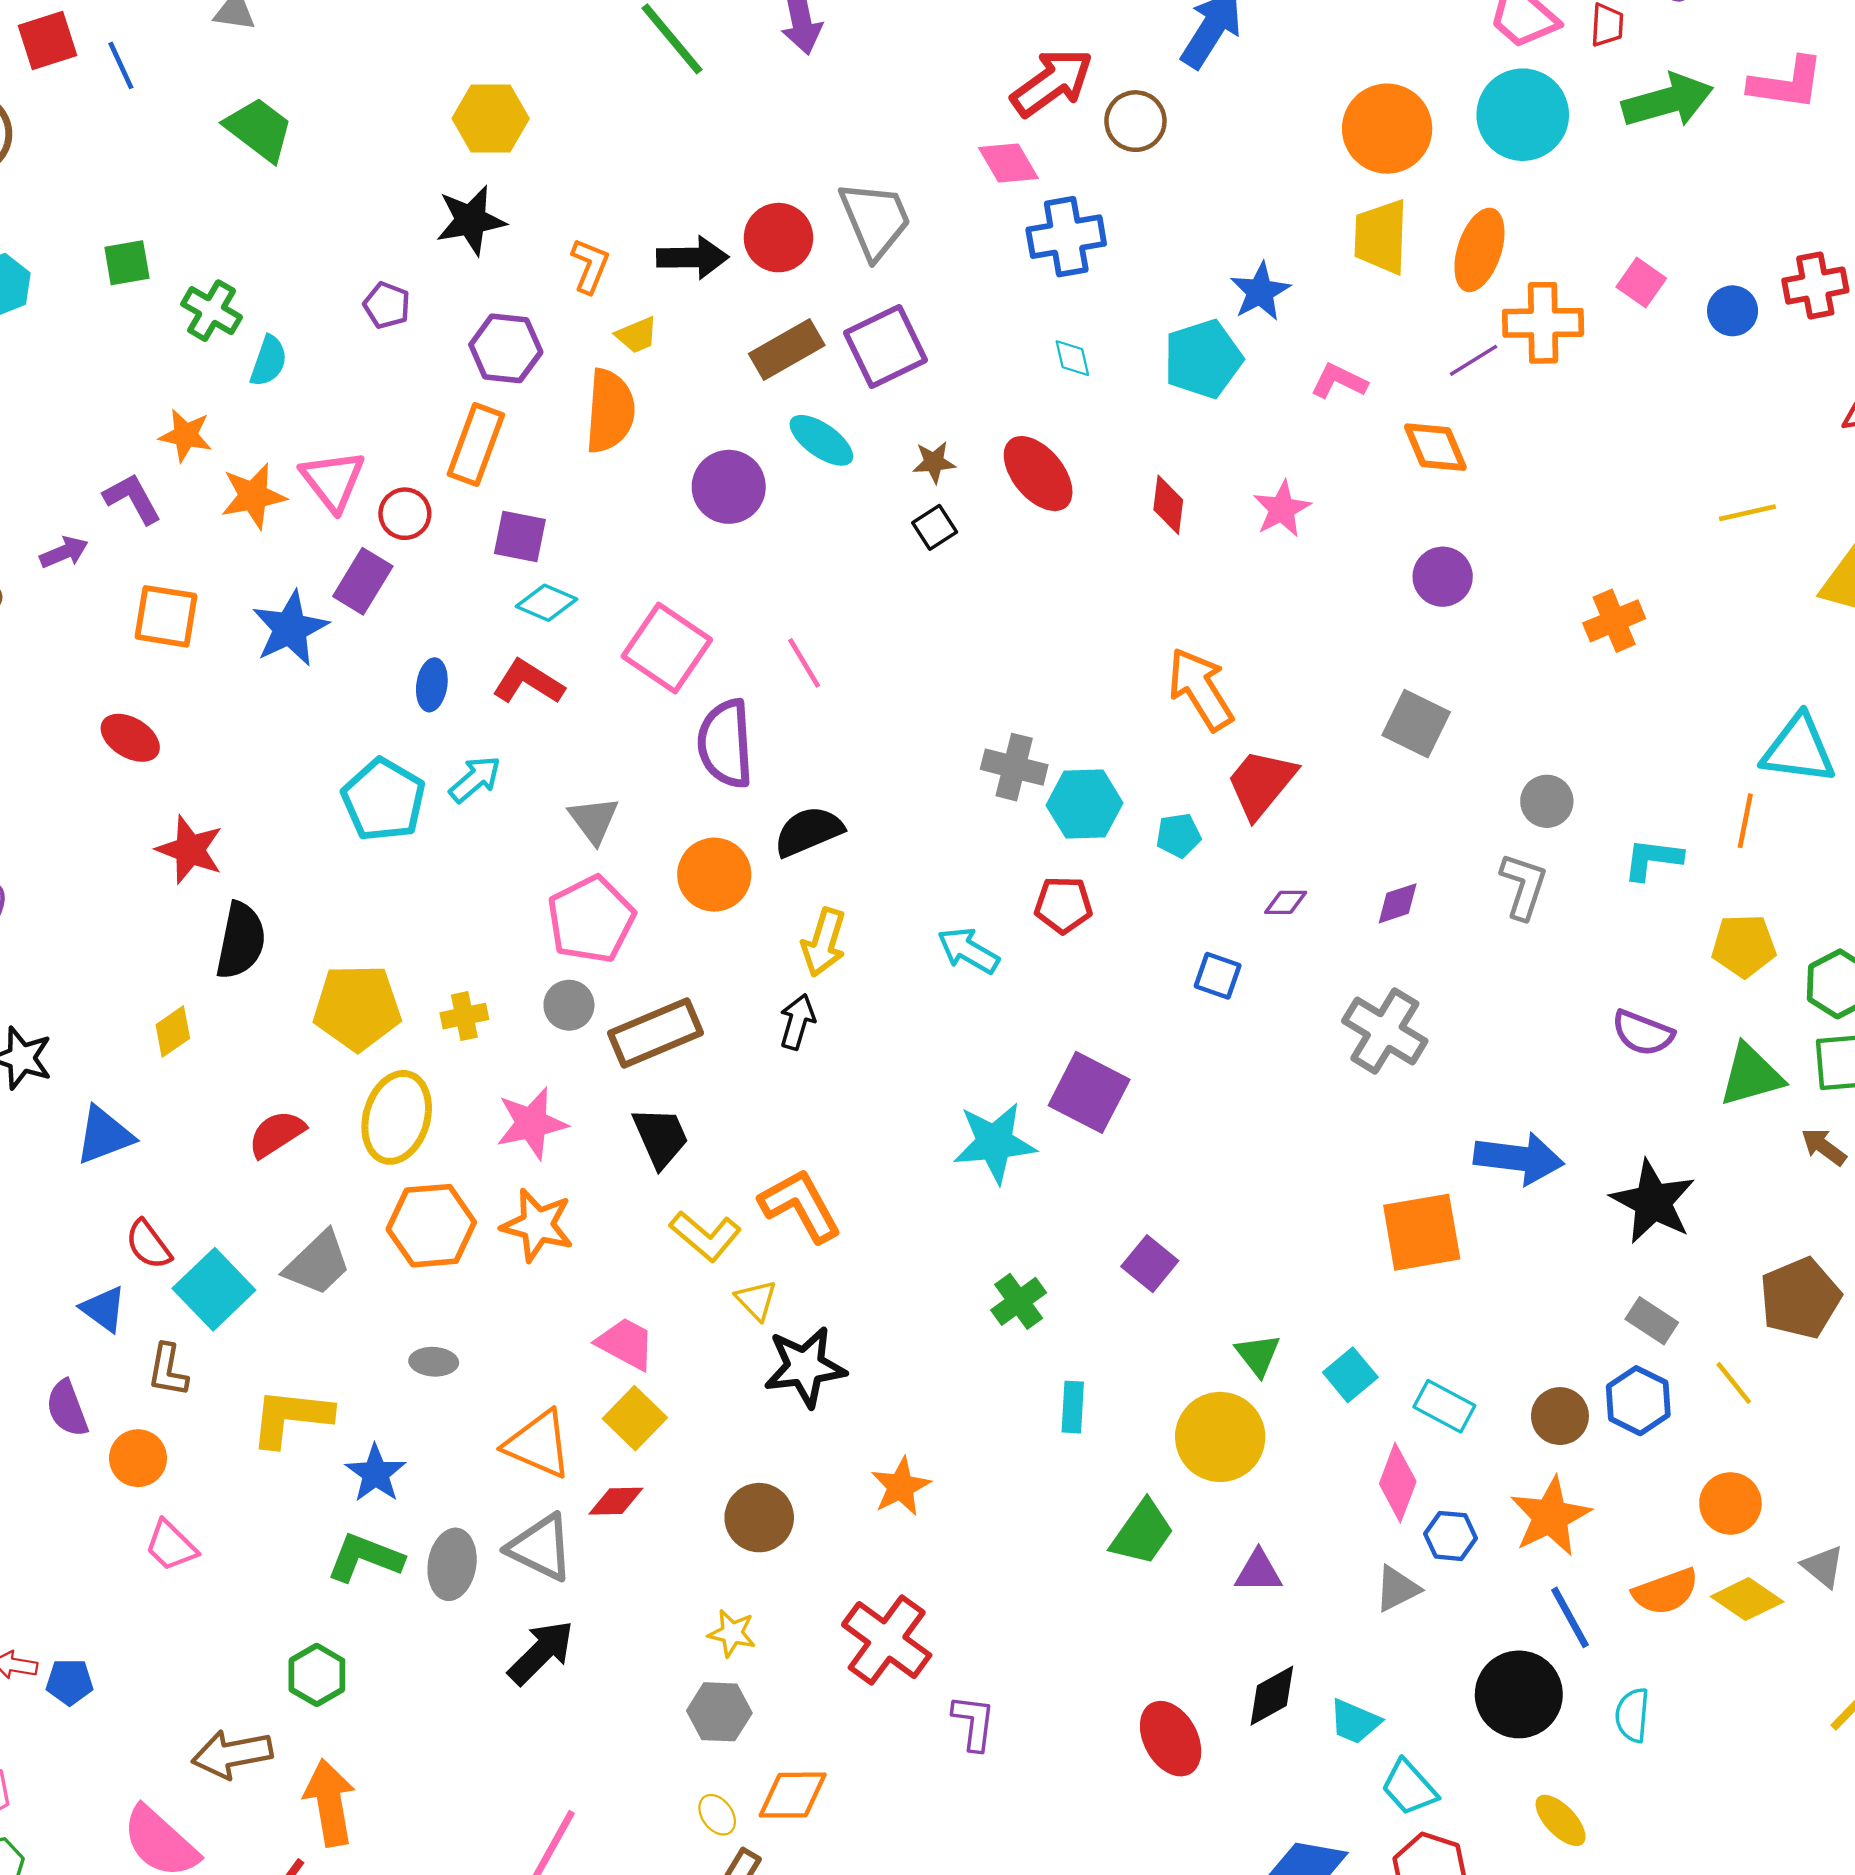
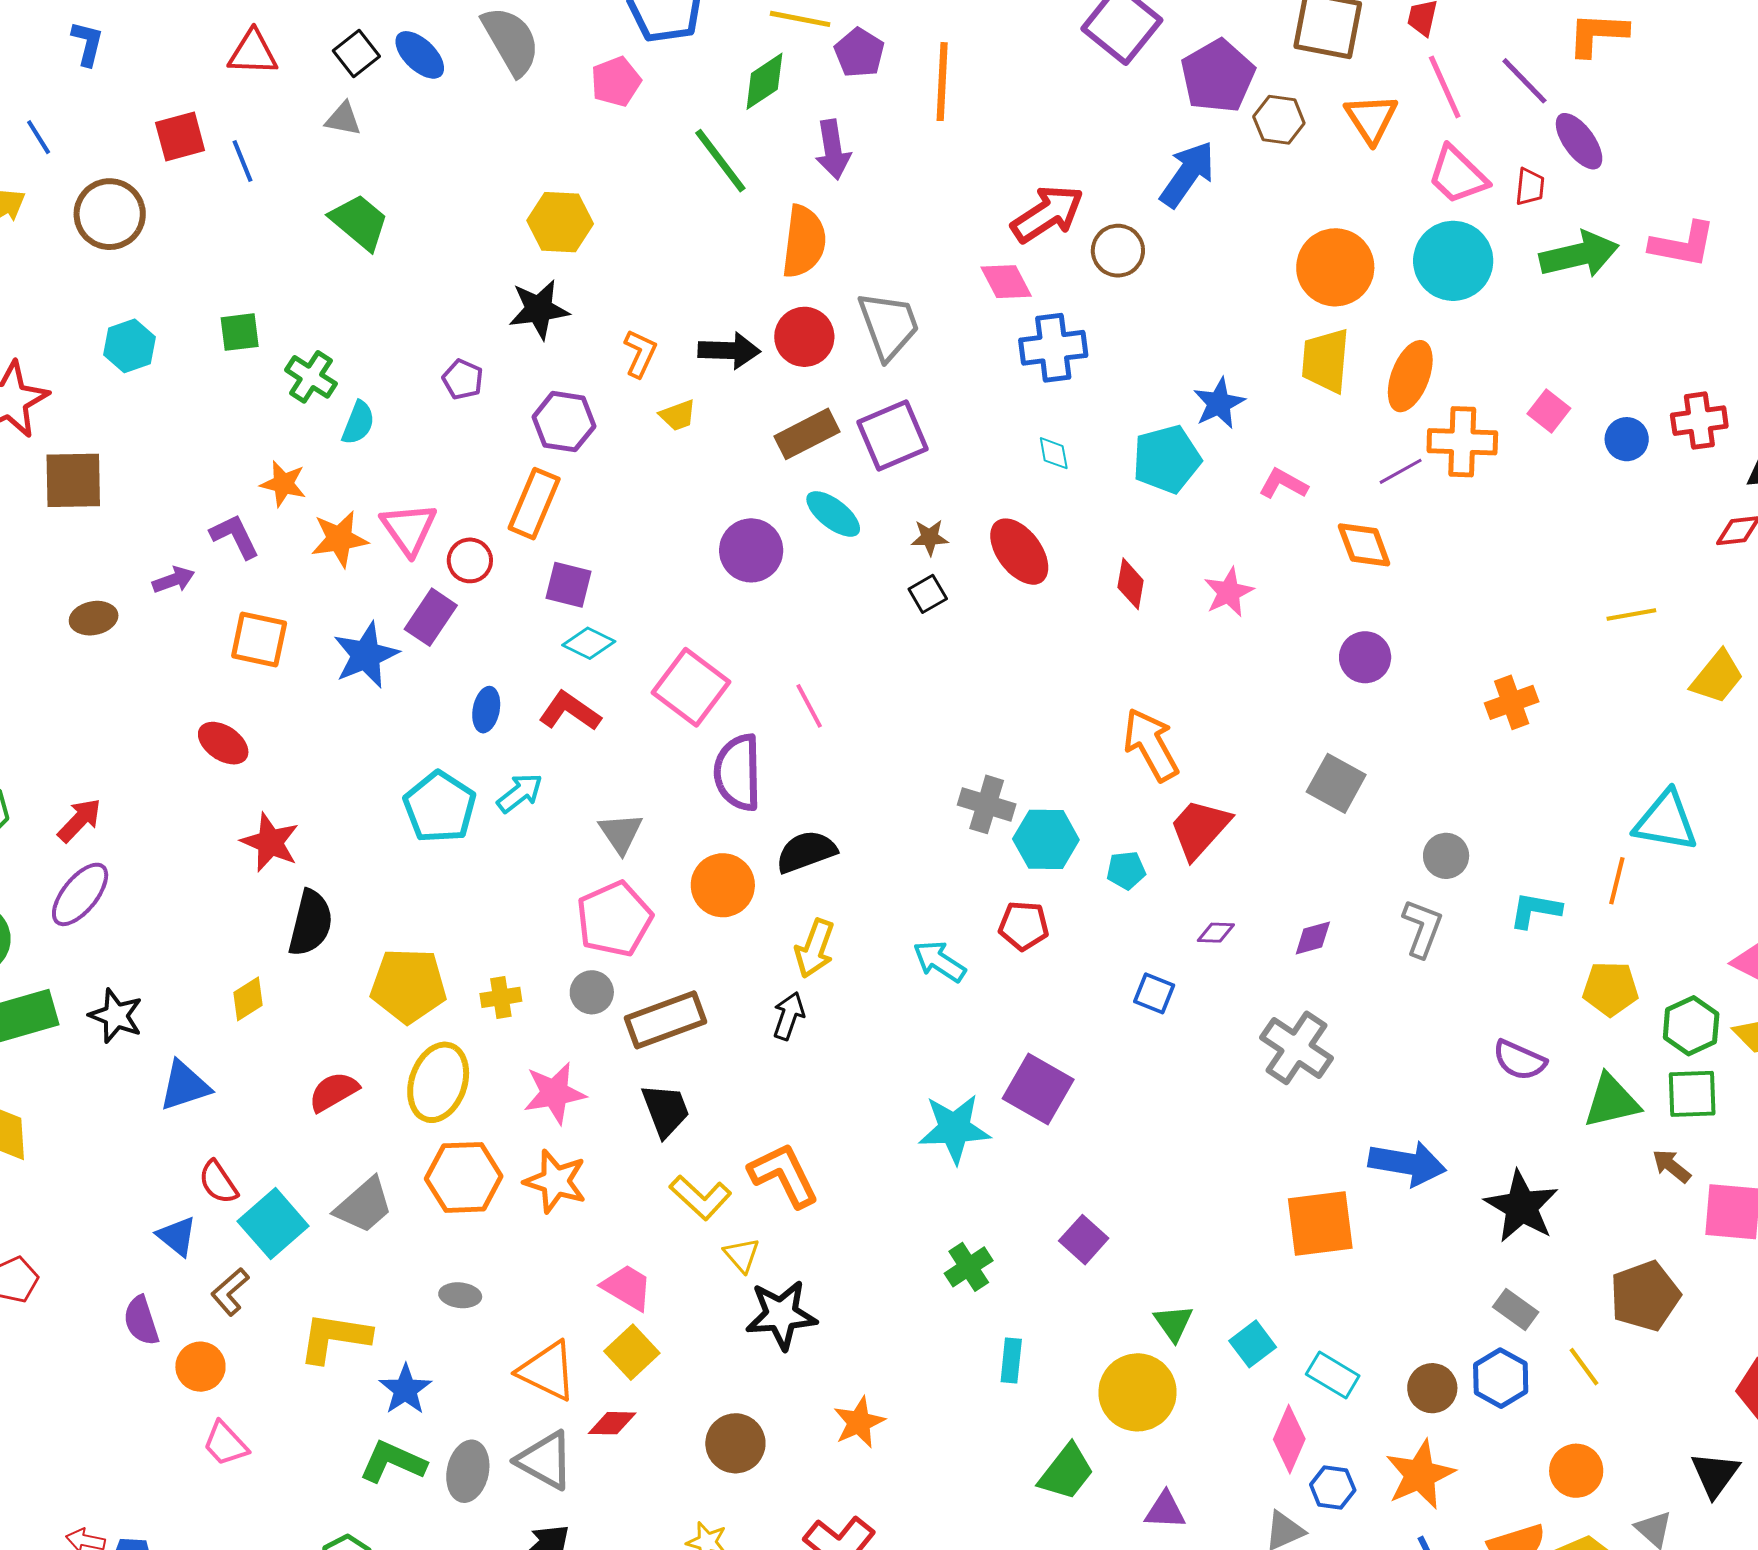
orange semicircle: (610, 411) -> (804, 241), moved
brown L-shape: (168, 1370) -> (230, 1292), turned 36

